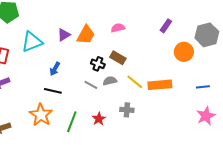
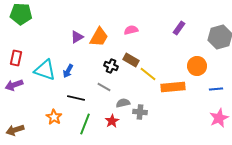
cyan triangle: (32, 42) -> (45, 70), moved, turned 40
orange circle: (184, 52) -> (197, 66), moved
gray semicircle: (110, 81) -> (123, 103), moved
yellow line: (135, 82) -> (148, 74), moved
black line: (53, 91) -> (76, 98), moved
orange star: (41, 115) -> (54, 117), size x0.7

